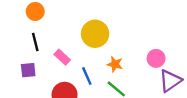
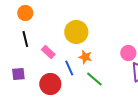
orange star: (115, 64) -> (85, 57), moved
purple square: (28, 70) -> (18, 74), moved

